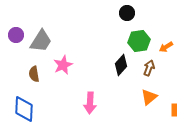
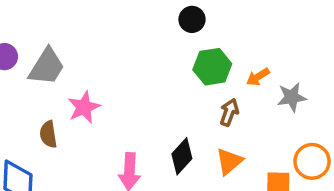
black diamond: (121, 65) -> (182, 156), moved
brown semicircle: (34, 74) -> (48, 134), moved

